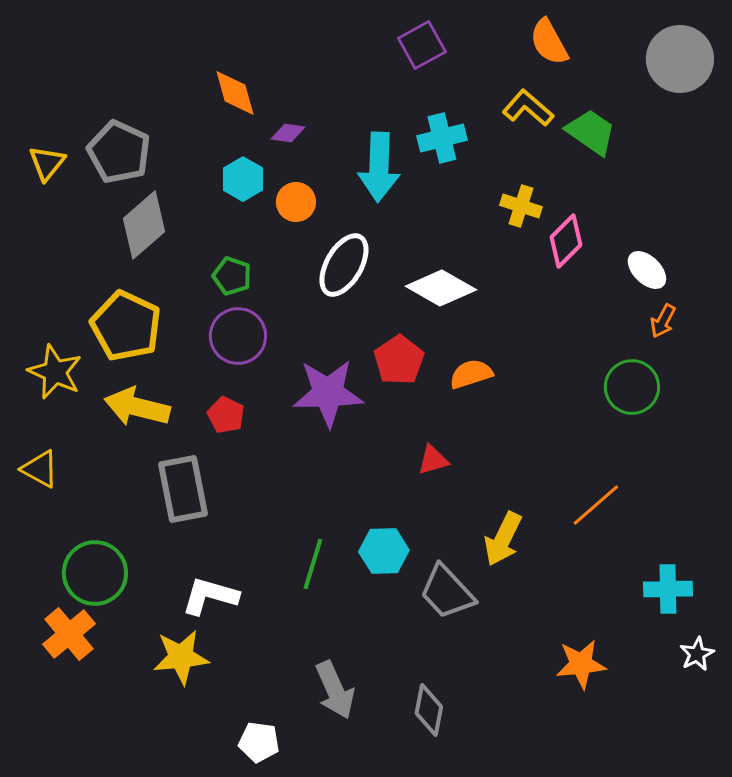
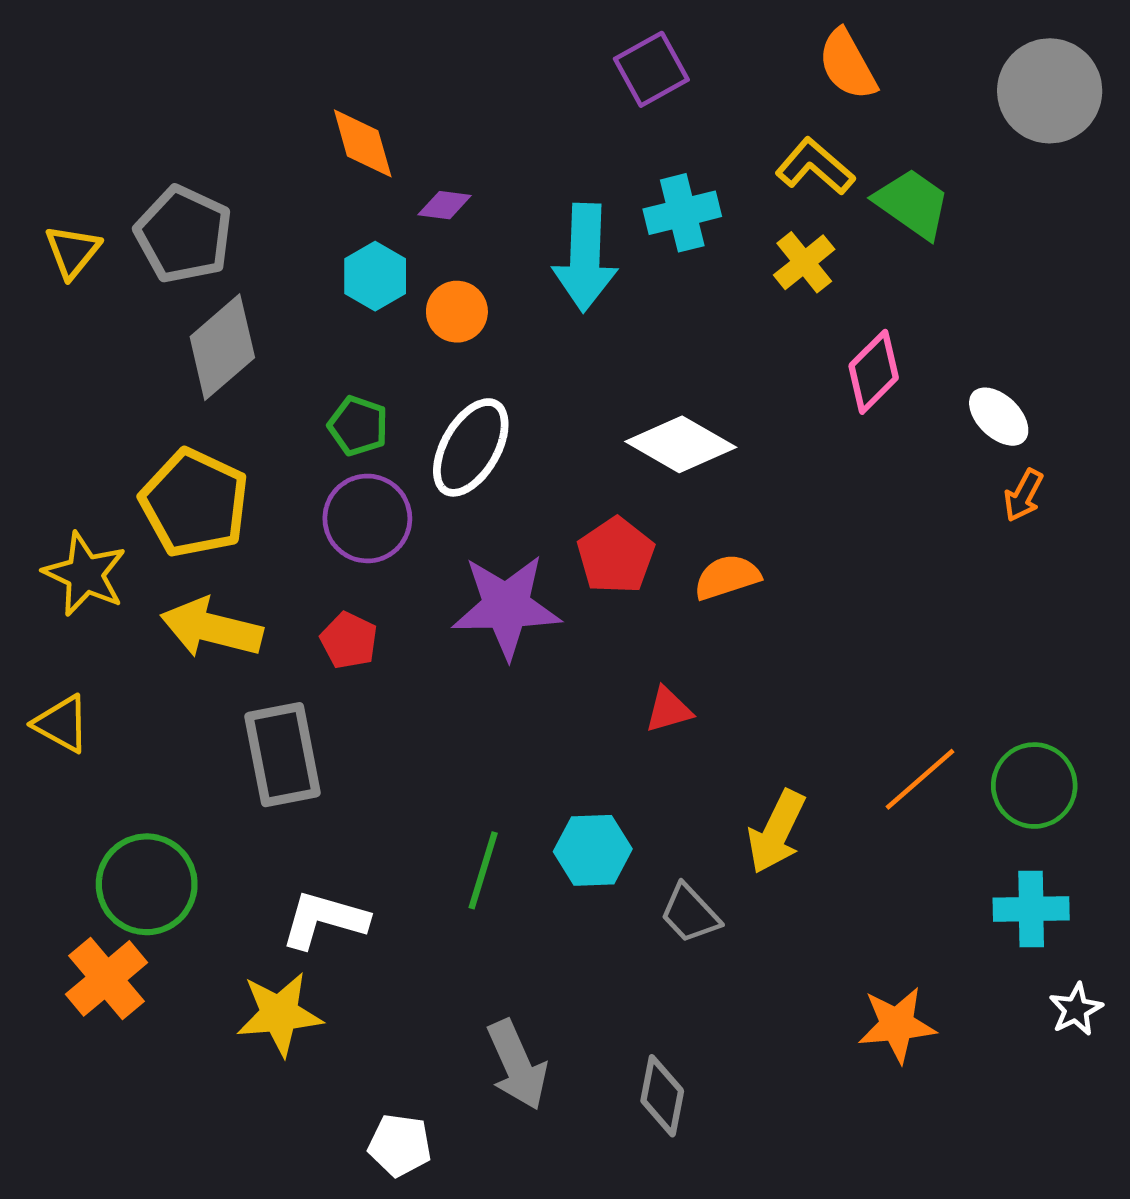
yellow cross: (521, 206) -> (804, 262), moved, turned 33
white ellipse: (344, 265) -> (471, 447), moved
green circle: (632, 387) -> (1034, 786), moved
gray trapezoid: (447, 592) -> (690, 914), size x0.7

